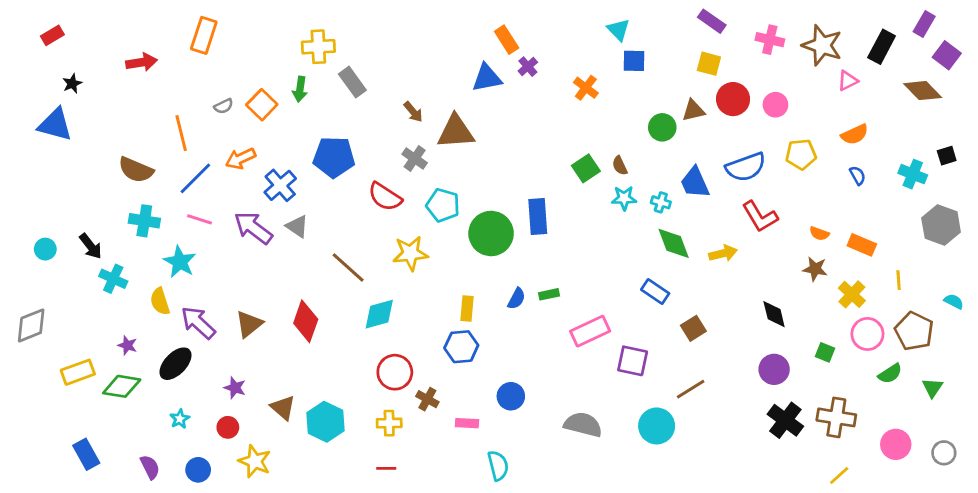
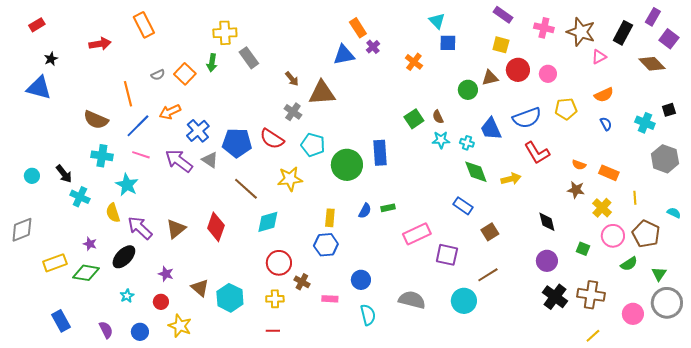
orange rectangle: (204, 35) -> (144, 25), turned -45
blue pentagon: (334, 157) -> (237, 143), moved
gray circle: (944, 453) -> (667, 303), moved, size x1.8
cyan semicircle: (498, 466) -> (368, 315), moved

